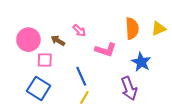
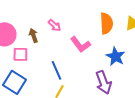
brown arrow: (58, 41) -> (33, 35), turned 40
pink L-shape: (106, 50) -> (80, 44), turned 35

